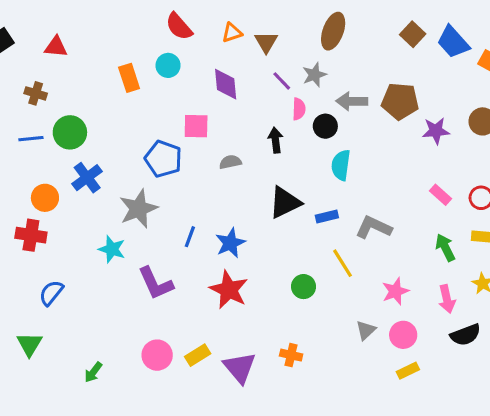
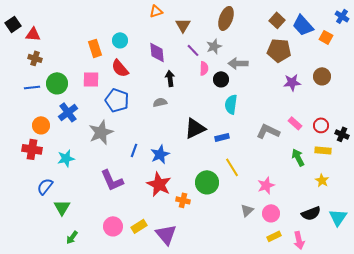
red semicircle: (179, 26) -> (120, 68), moved
orange triangle: (232, 33) -> (156, 11), moved
red triangle: (56, 47) -> (33, 34), moved
brown pentagon: (400, 101) -> (279, 50), moved
pink square: (196, 126) -> (91, 79), moved
black arrow: (275, 140) -> (170, 78), moved
gray L-shape: (374, 227) -> (268, 131), moved
cyan star: (112, 249) -> (66, 158), moved, turned -30
green circle: (304, 287) -> (207, 182), size x1.5
pink arrow: (447, 299) -> (299, 240), moved
green triangle: (29, 344) -> (62, 207), moved
orange cross: (291, 355) -> (183, 200), moved

